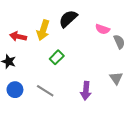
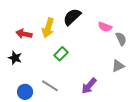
gray triangle: (116, 78) -> (118, 66), moved, turned 40
blue circle: (15, 90) -> (25, 92), moved
purple arrow: (86, 91) -> (89, 86), turned 36

